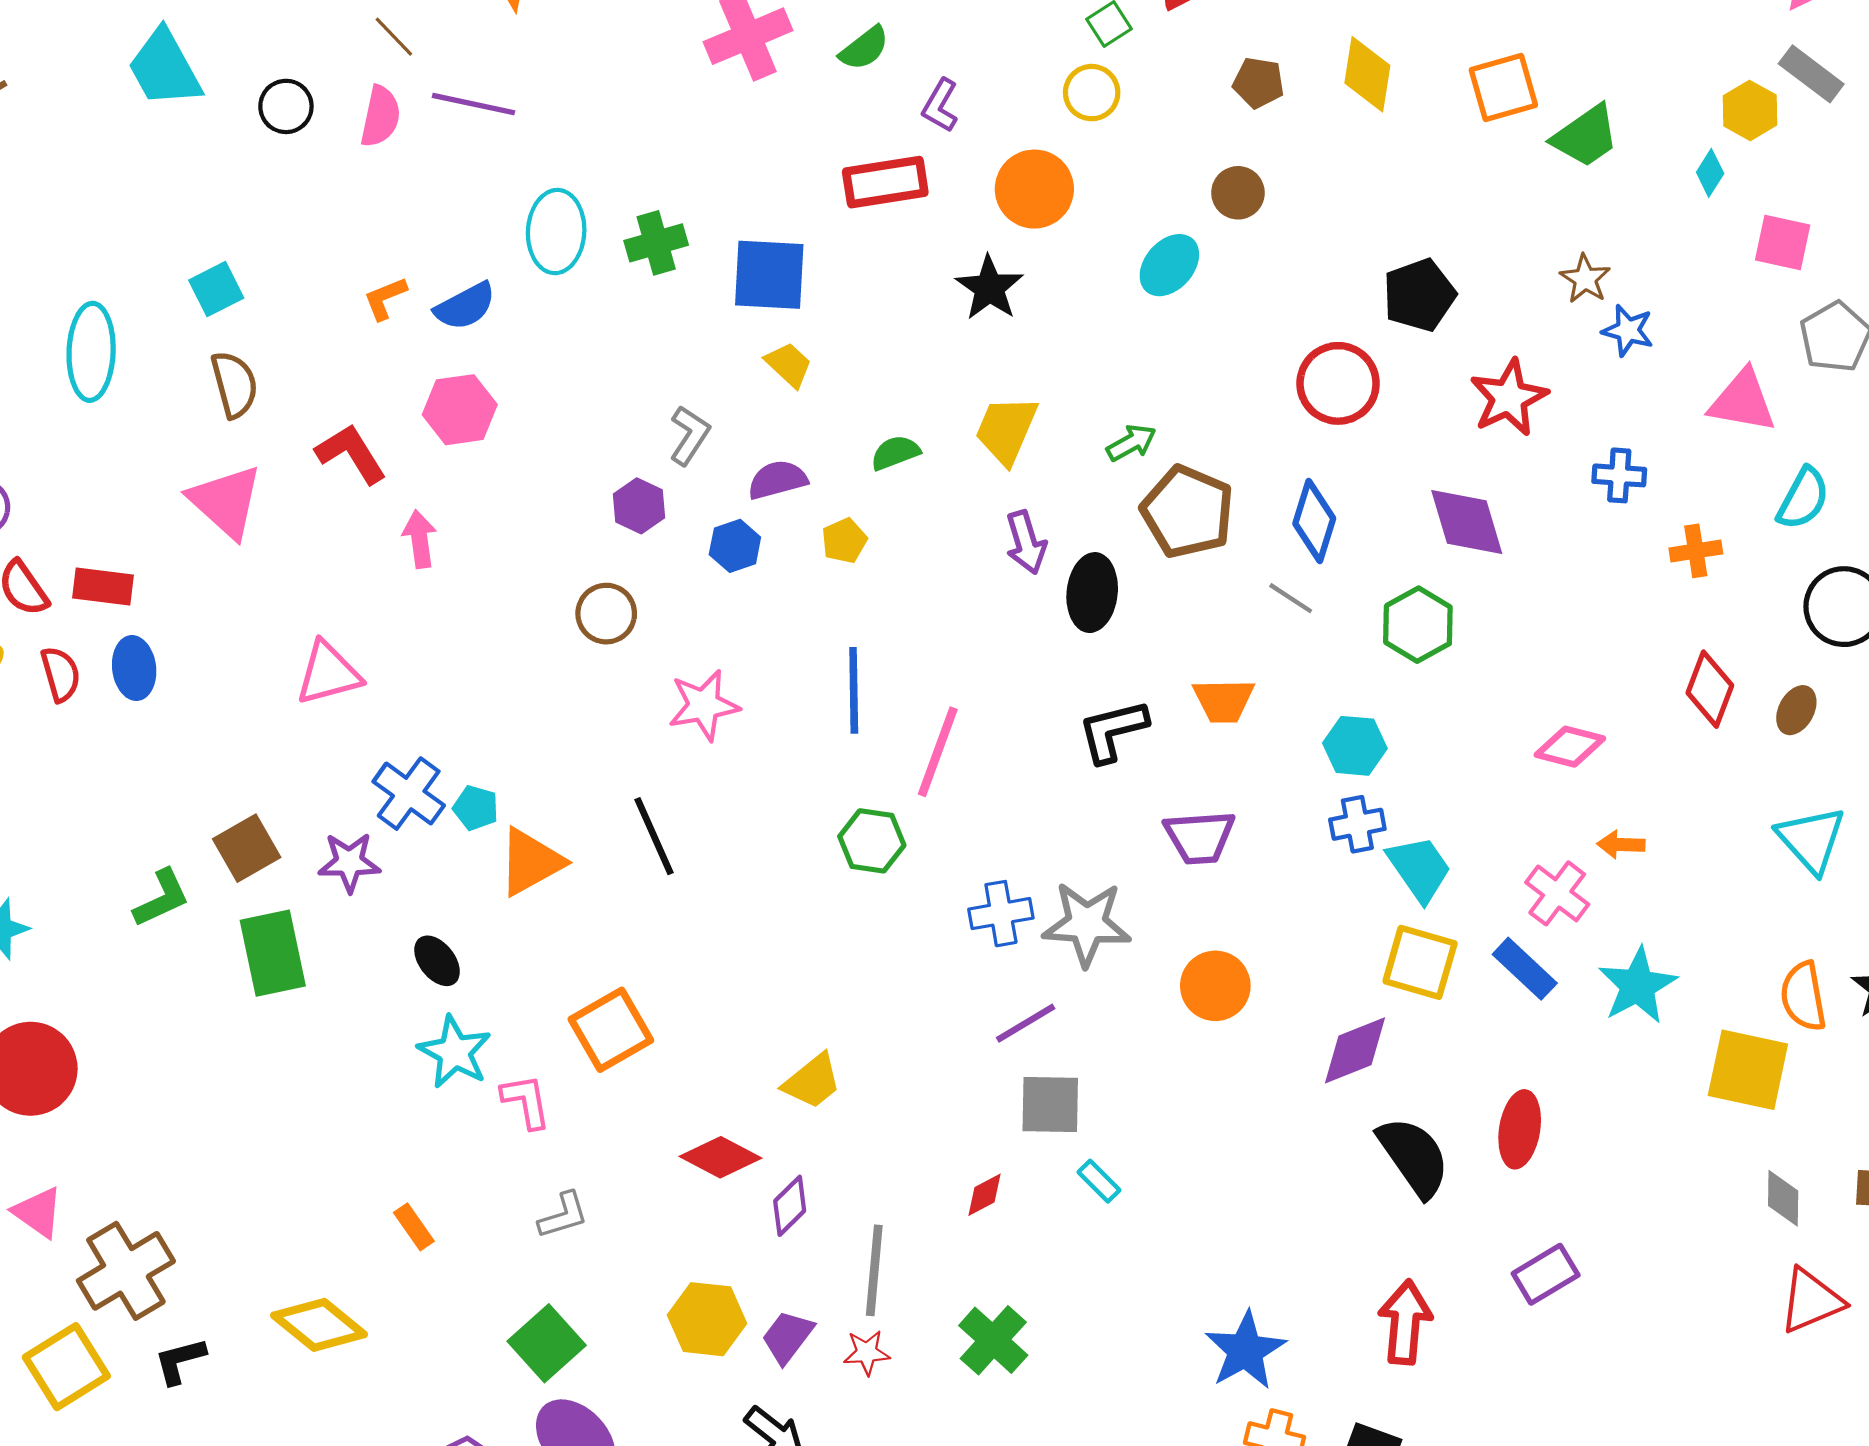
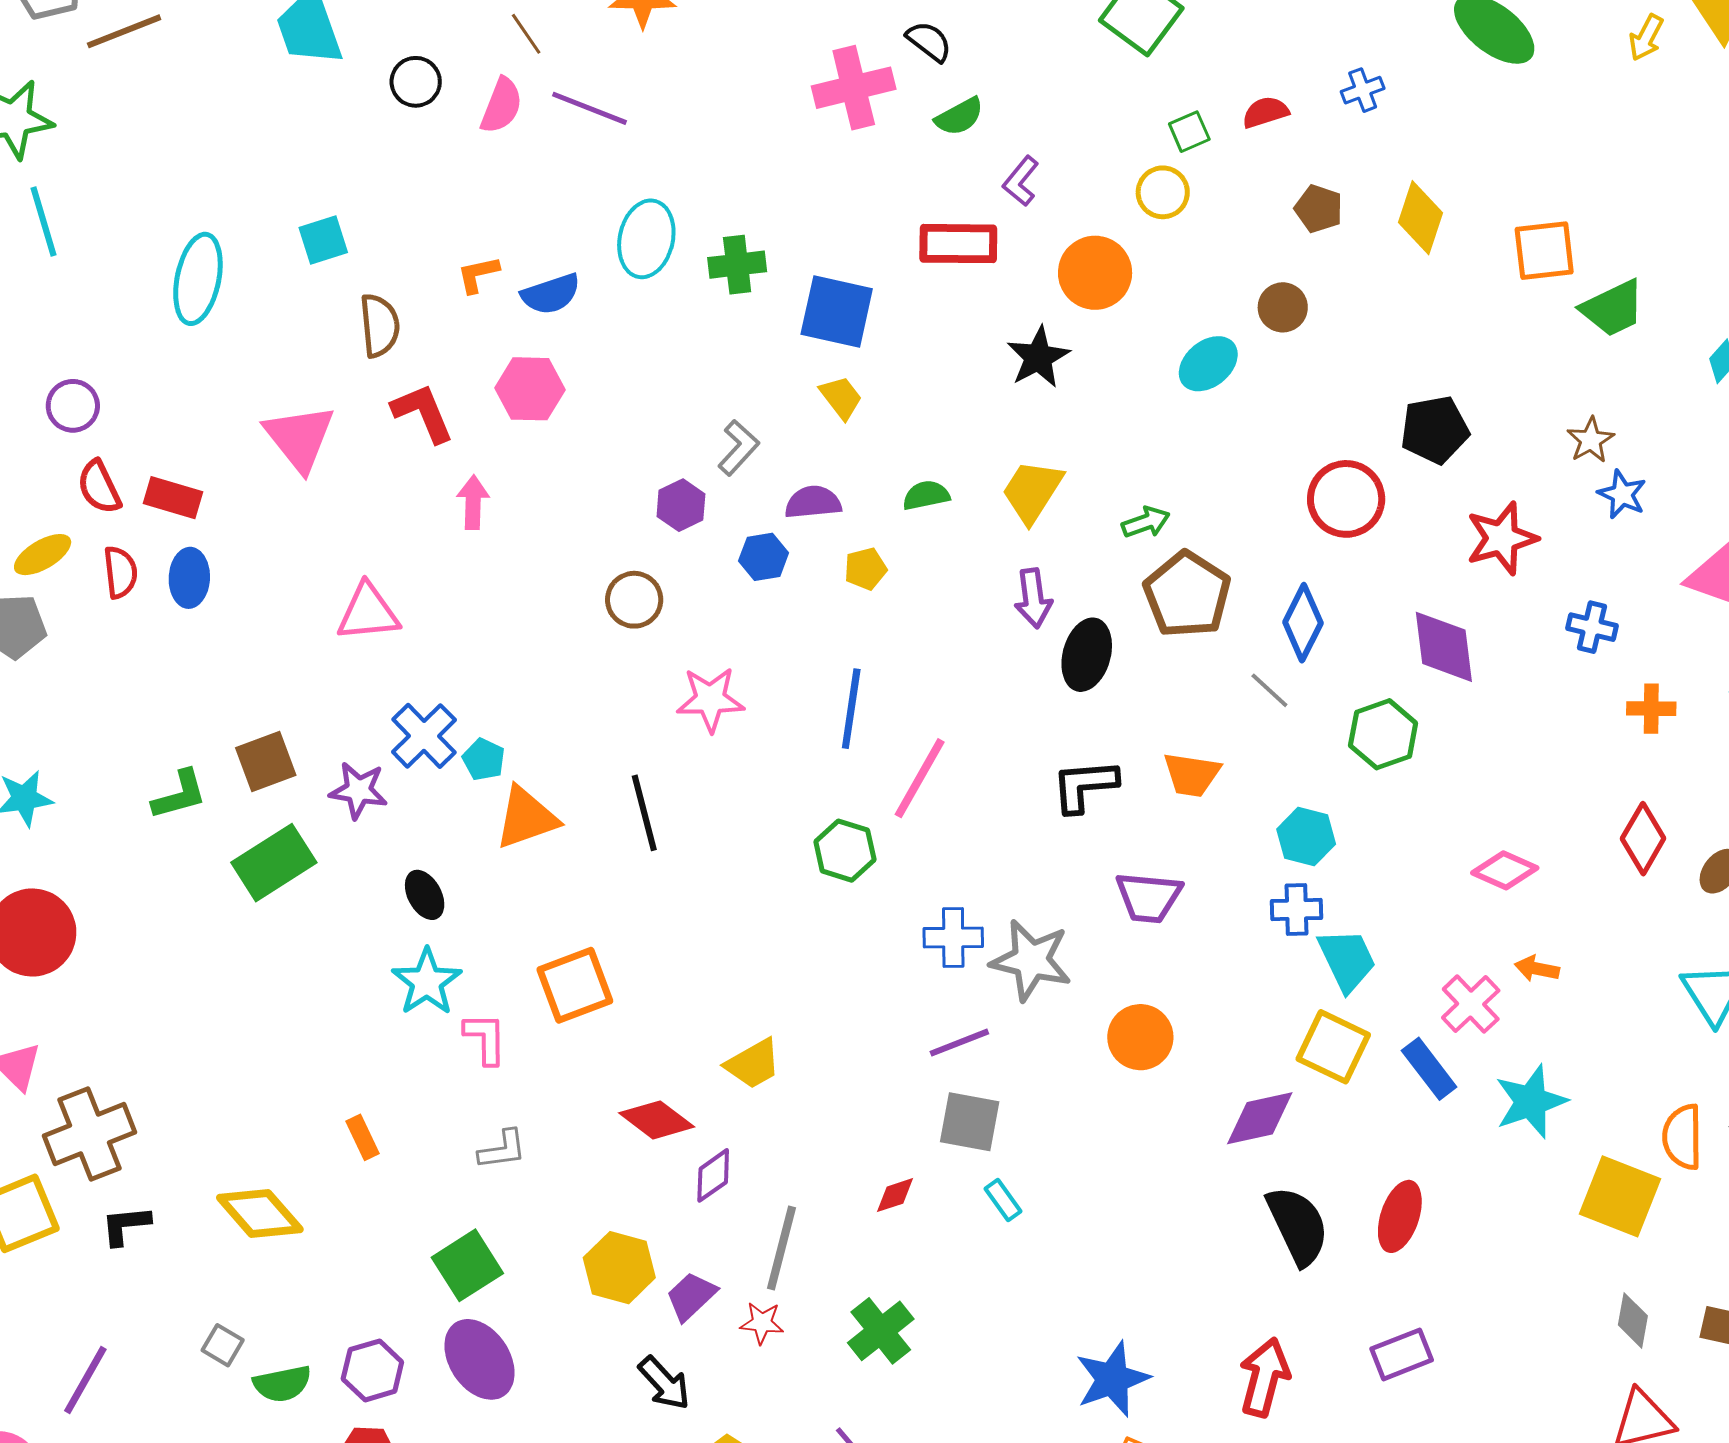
brown semicircle: (234, 384) -> (380, 326), moved
green rectangle: (273, 953) -> (274, 863), turned 60

